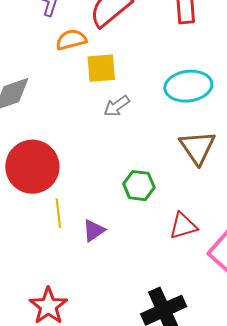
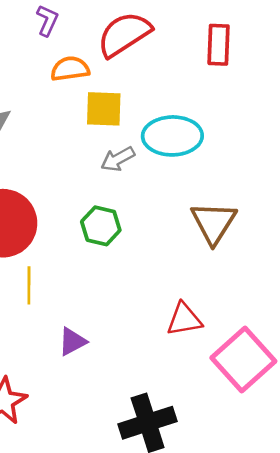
cyan ellipse: (188, 86) -> (172, 136), moved
green hexagon: (139, 186) -> (101, 226), moved
purple triangle: (94, 231) -> (72, 342), moved

